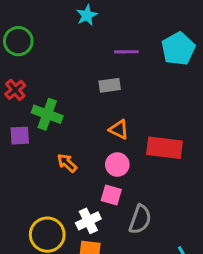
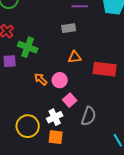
orange triangle: (119, 129) -> (75, 57), turned -32
pink circle: (117, 165) -> (60, 80), moved
pink square: (111, 195) -> (70, 100), turned 32

